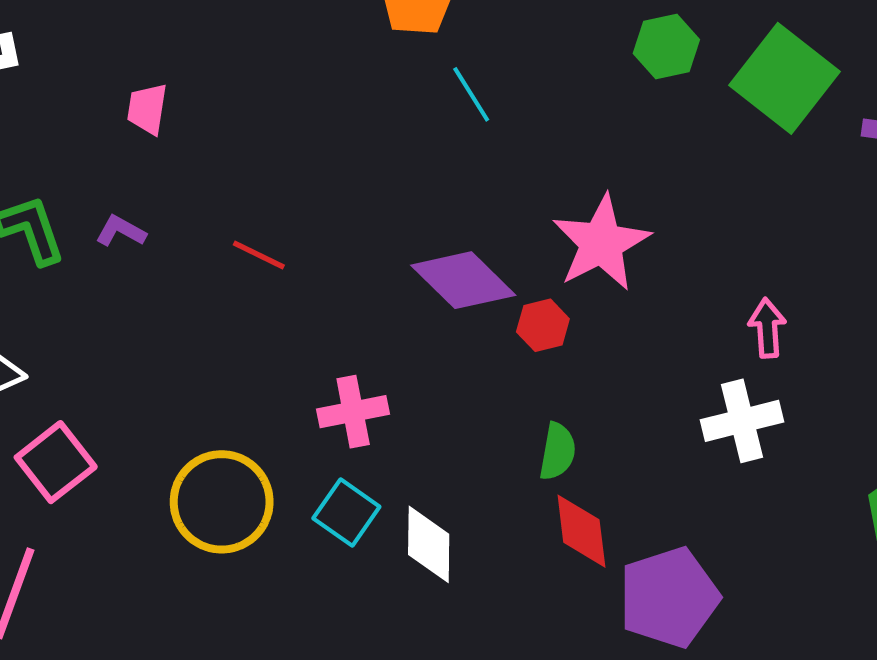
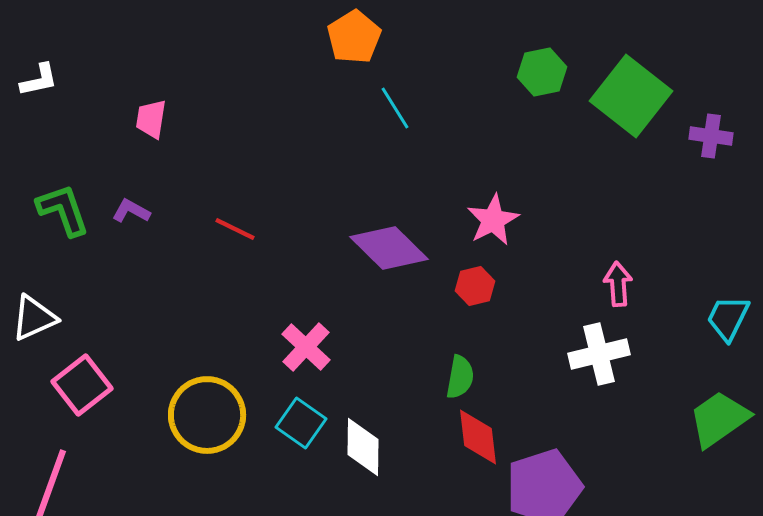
pink star: (601, 243) -> (493, 220), size x0.7
red hexagon: (543, 325) -> (475, 286), moved
pink cross: (353, 412) -> (306, 347), turned -36

